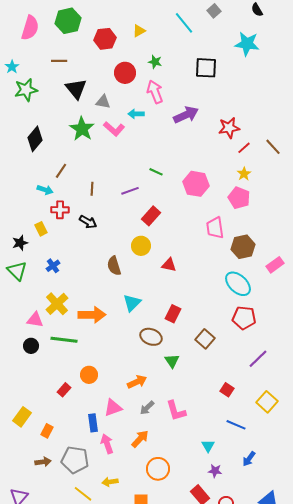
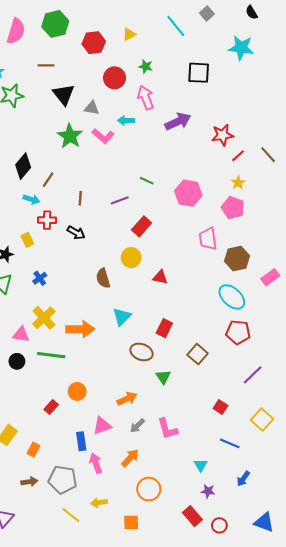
black diamond: (35, 139) -> (23, 166), moved

